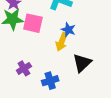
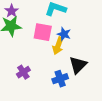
pink square: (33, 23) -> (43, 32), moved
blue cross: (50, 81) -> (60, 79), moved

